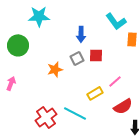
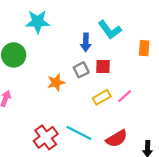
cyan L-shape: (116, 21) -> (110, 30), moved
yellow rectangle: (95, 93) -> (102, 97), moved
red semicircle: (123, 106) -> (117, 139), moved

